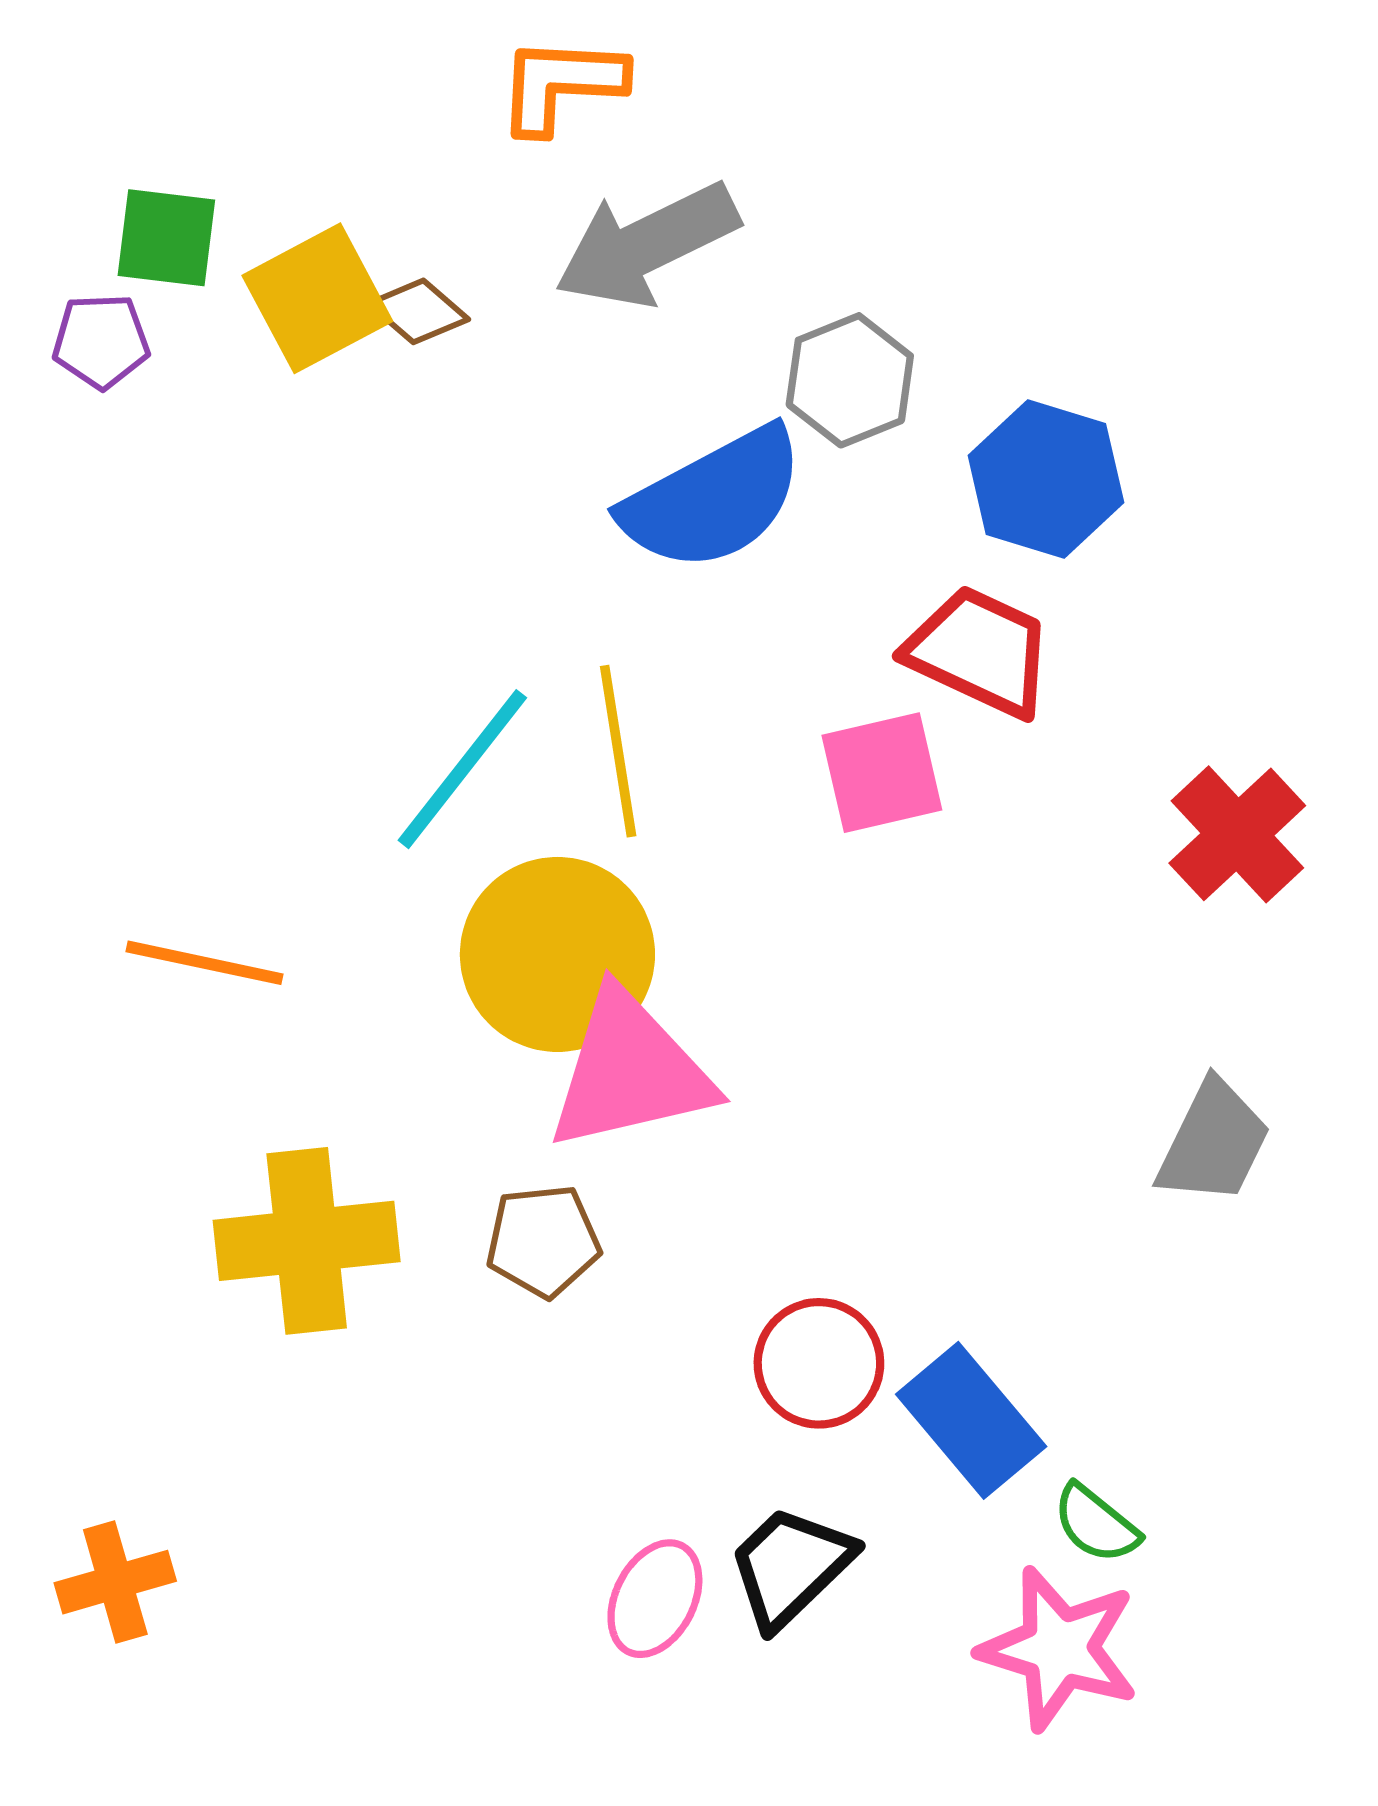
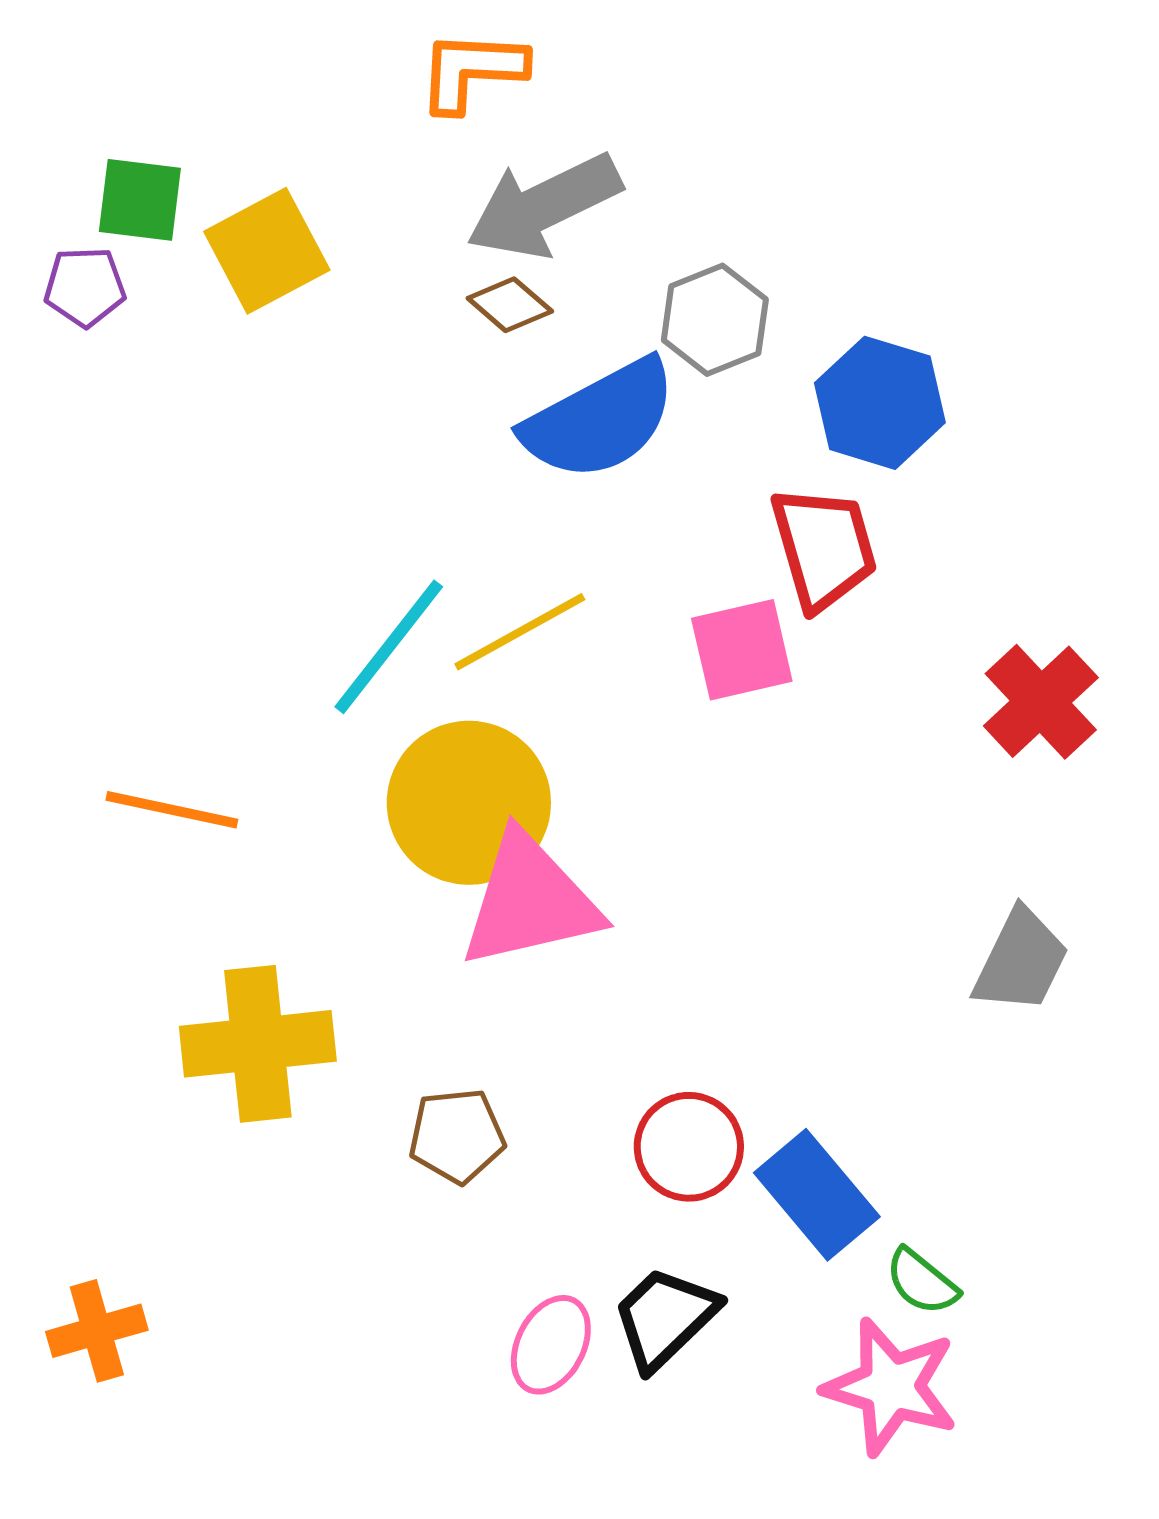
brown diamond: (418, 311) -> (510, 305), moved
red trapezoid: (979, 651) -> (824, 548), turned 49
yellow line: (618, 751) -> (520, 632), turned 70
brown pentagon: (543, 1241) -> (457, 1136), moved

